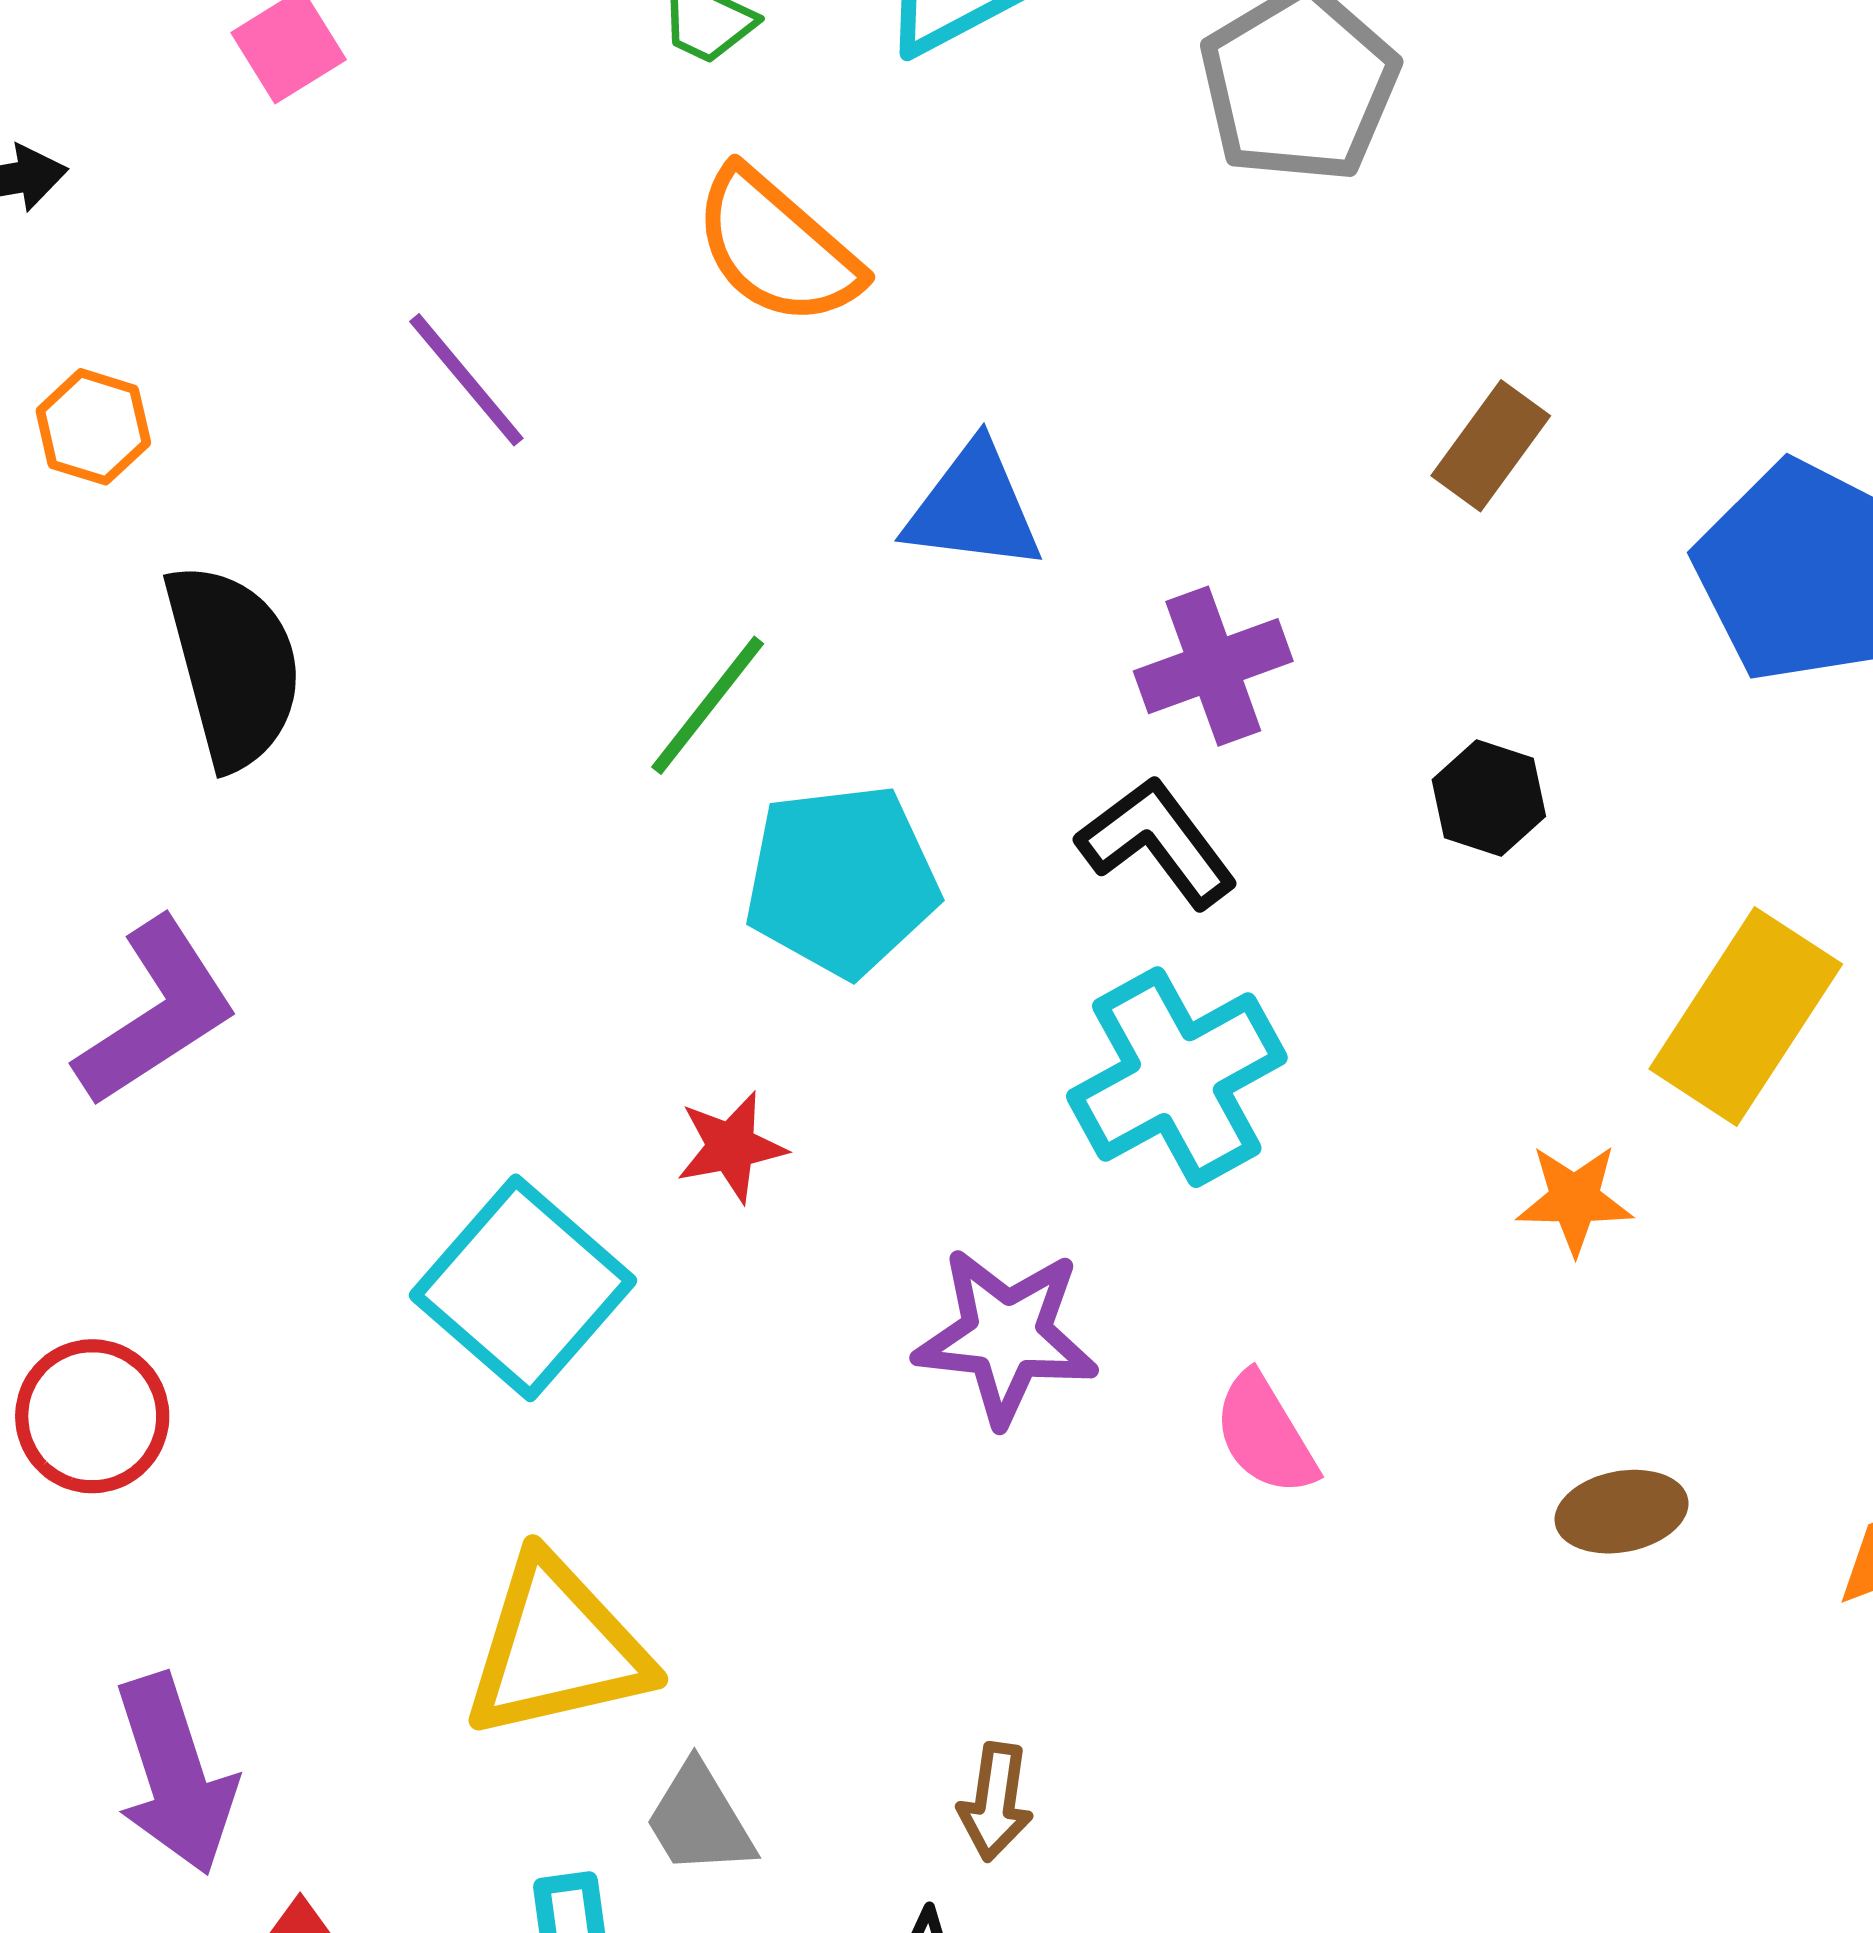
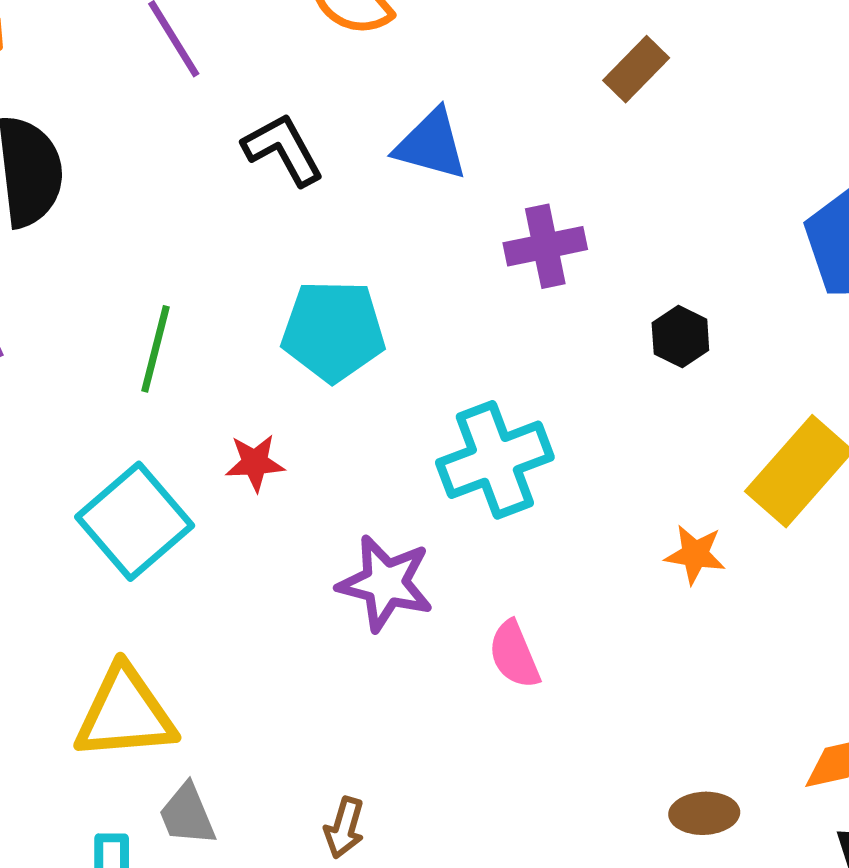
brown rectangle: (1491, 446) -> (636, 69), moved
green line: (708, 705) -> (156, 349), moved, turned -32
black L-shape: (1157, 842) -> (283, 149), moved
brown ellipse: (1622, 1512) -> (704, 813), moved

